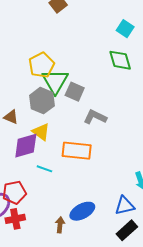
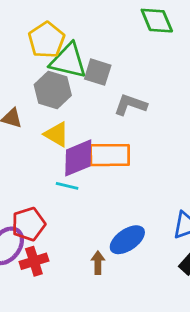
green triangle: (55, 81) -> (68, 61), turned -40
purple diamond: (26, 146) -> (78, 158), moved

